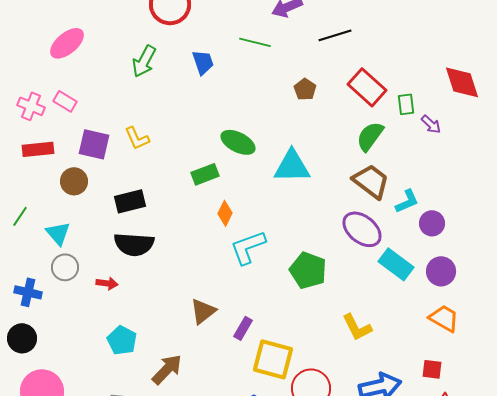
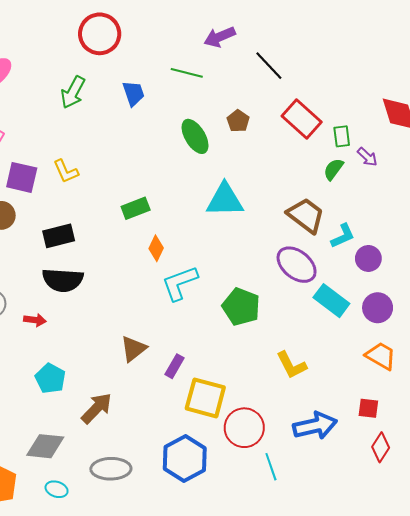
black line: (335, 35) -> (269, 66), turned 64
green semicircle: (370, 136) -> (333, 169), moved, size x0.7
green ellipse: (238, 142) -> (195, 136), moved, turned 32

